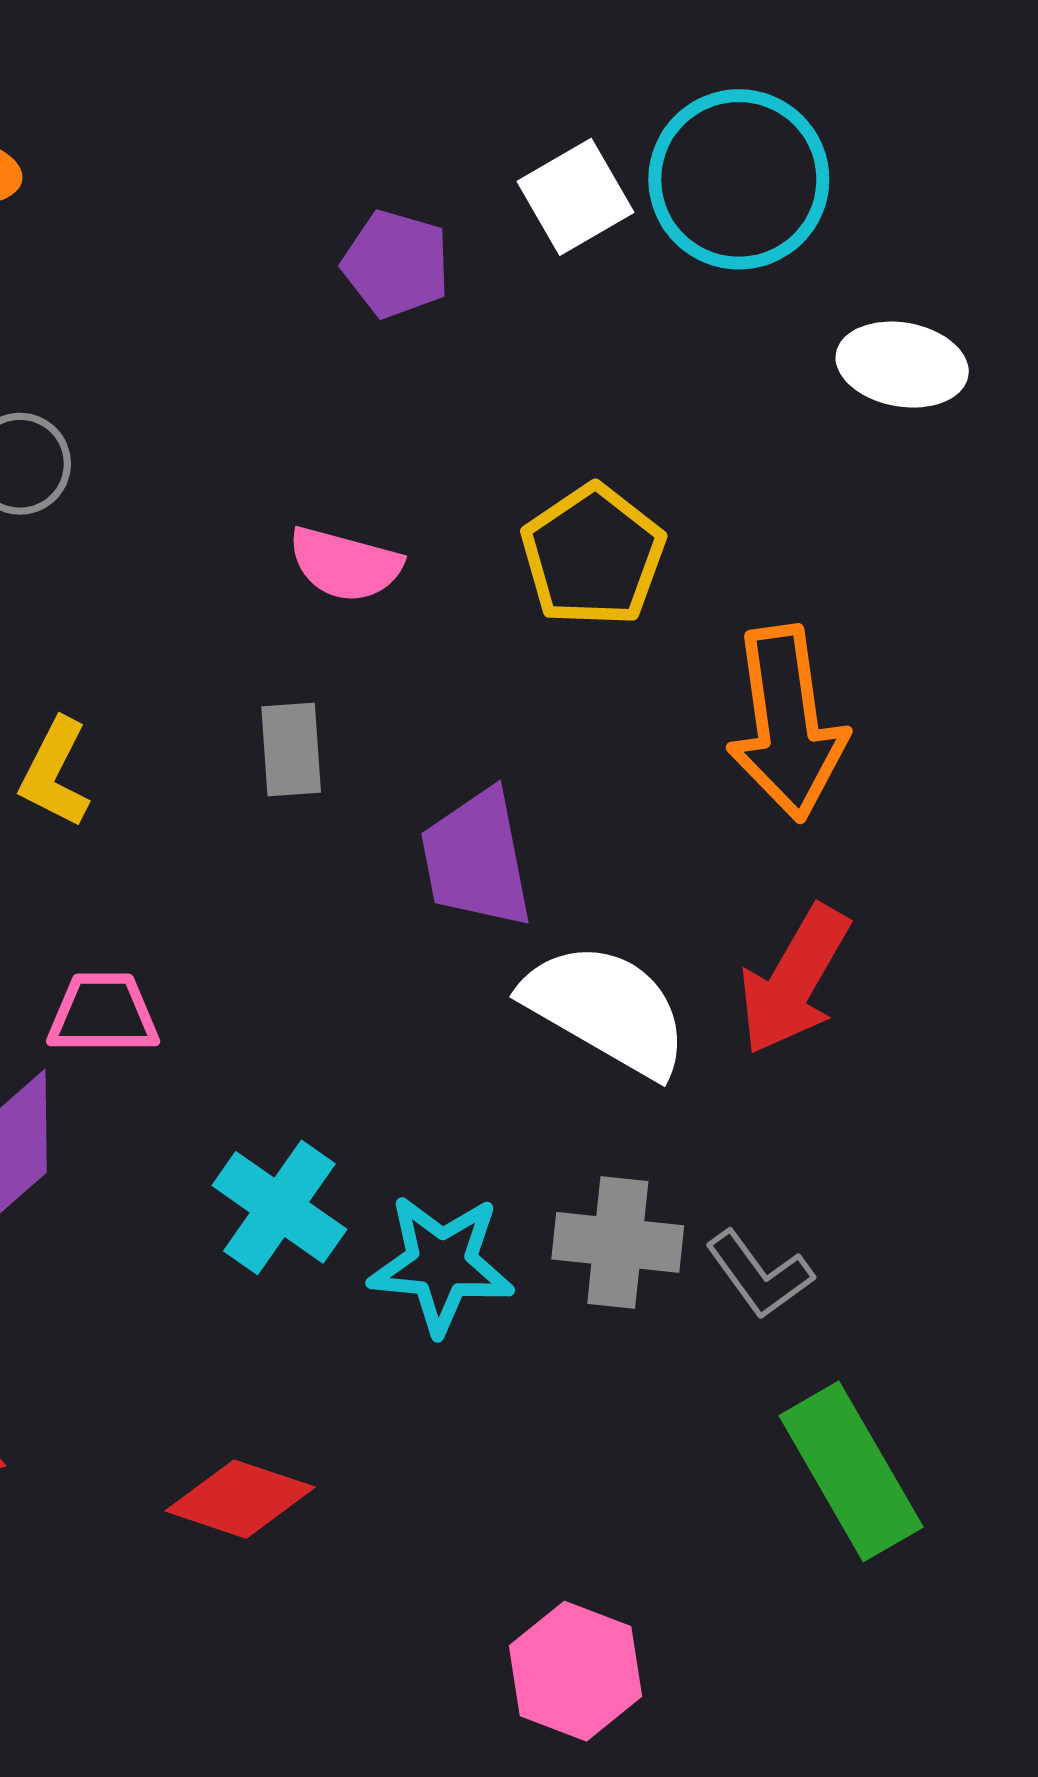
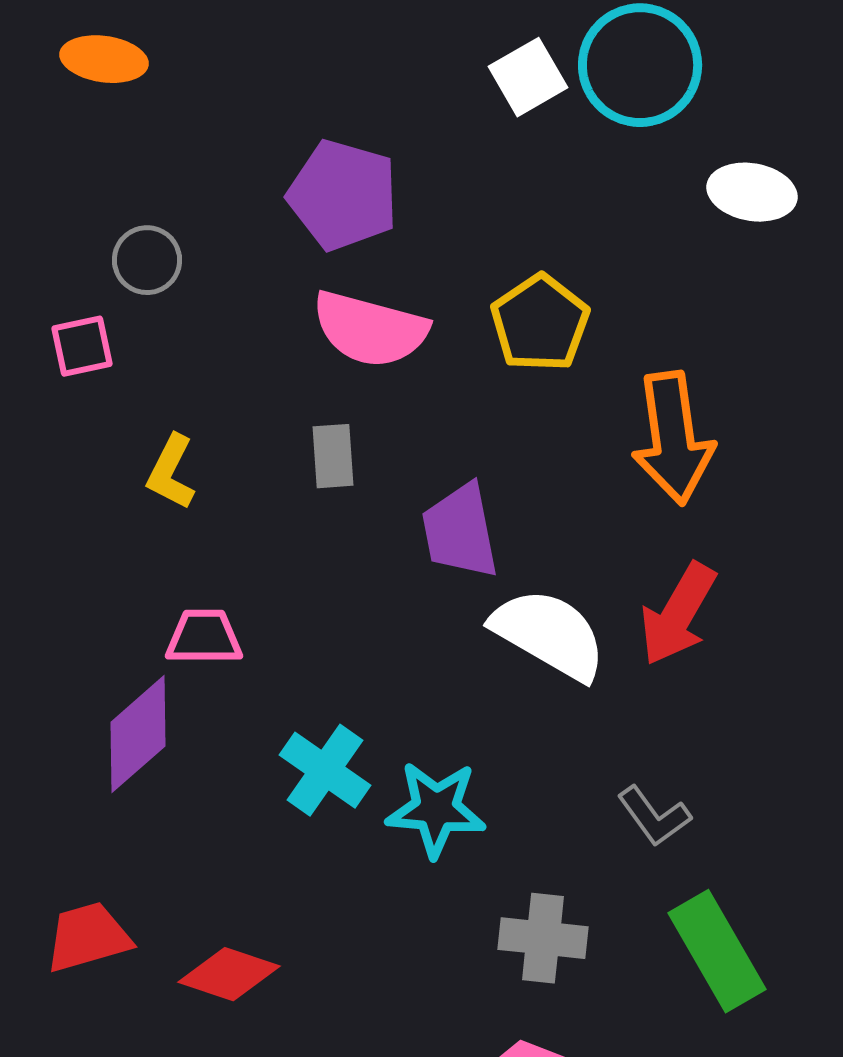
purple pentagon: (396, 264) -> (343, 195), moved, size x1.5
pink semicircle: (345, 564) -> (370, 329), size x1.5
gray cross: (618, 1242) -> (543, 938), moved
red diamond: (240, 1499) -> (229, 974), moved

